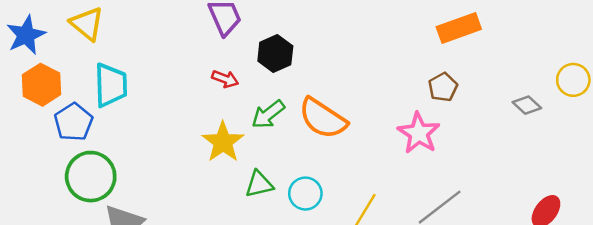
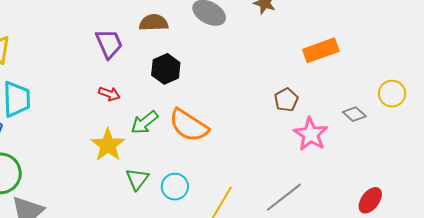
orange rectangle: (459, 28) -> (321, 50), moved
black hexagon: (275, 53) -> (166, 69), moved
pink star: (419, 133) -> (311, 134), moved
green triangle: (259, 184) -> (137, 179), turned -40

